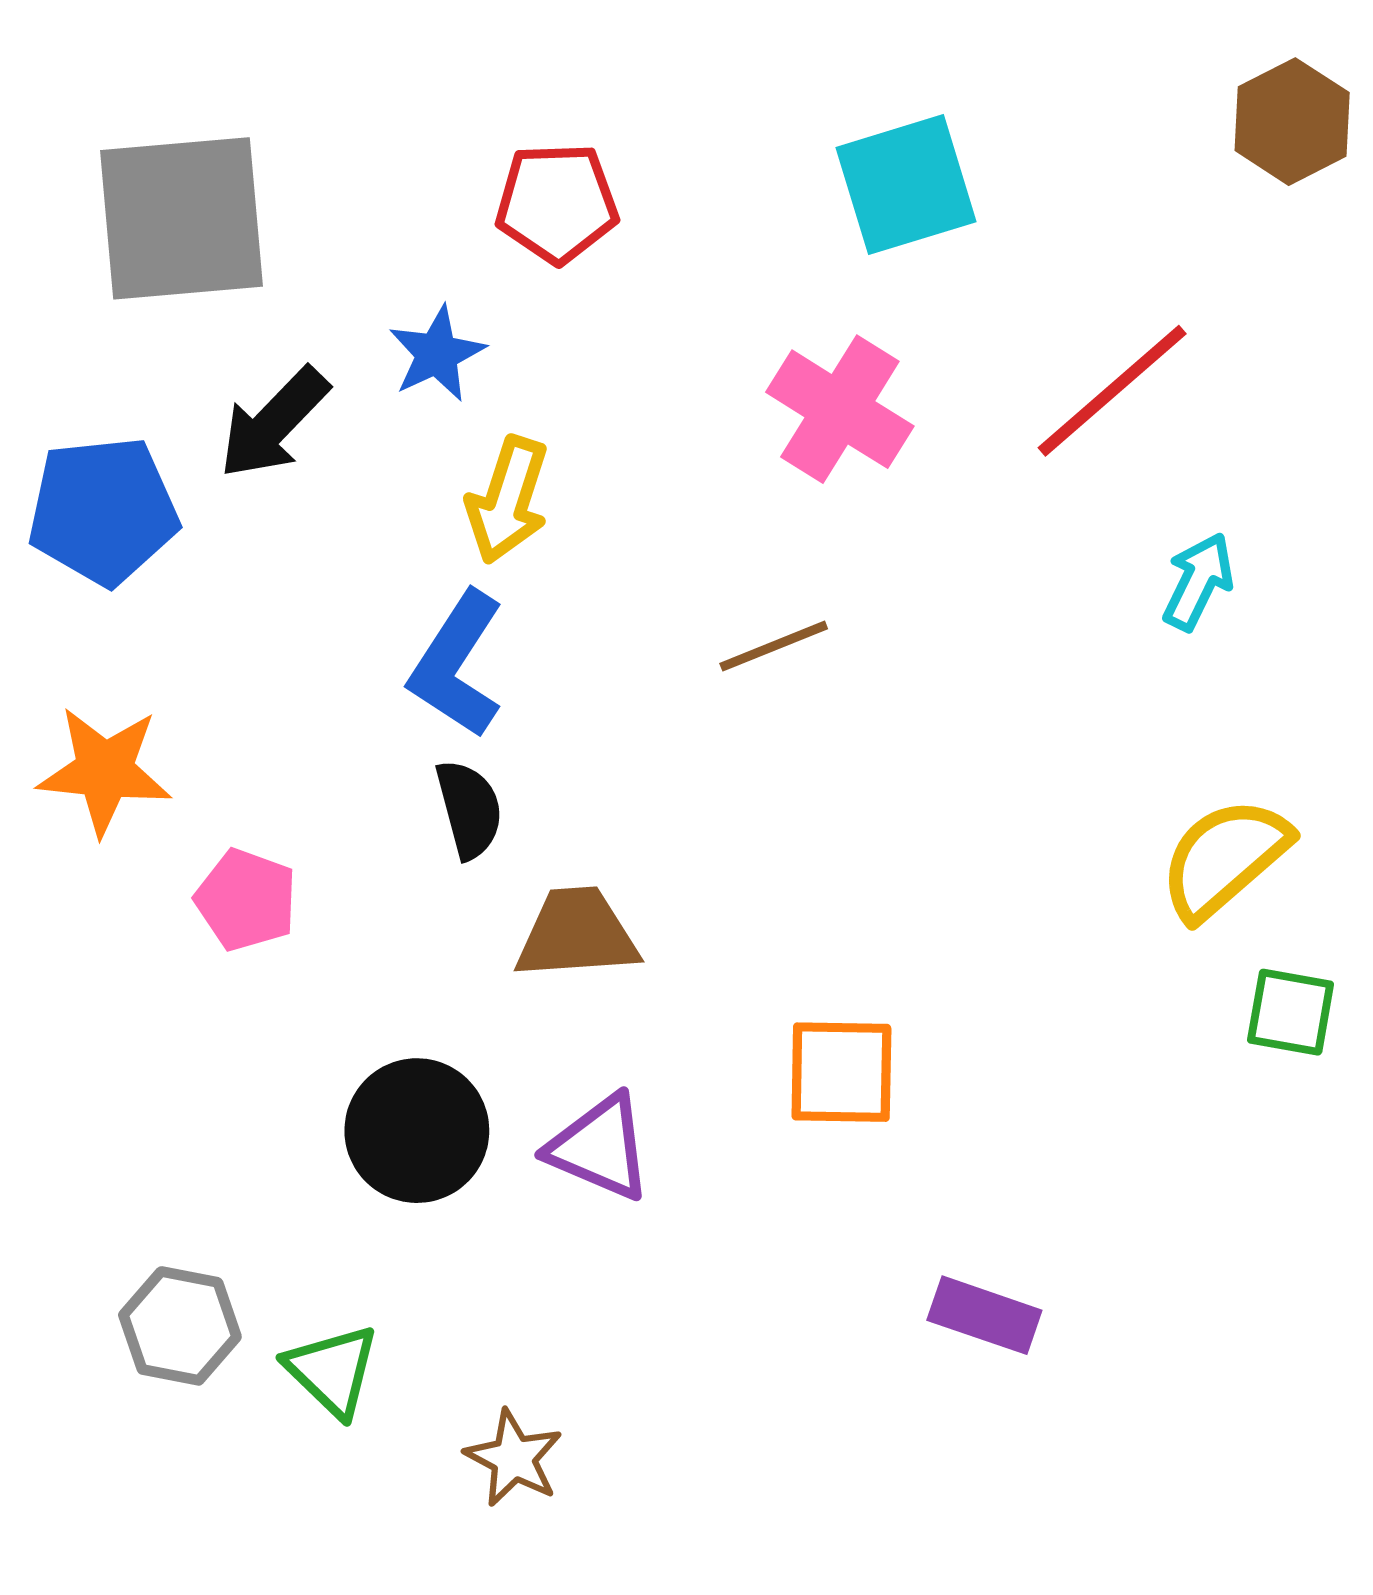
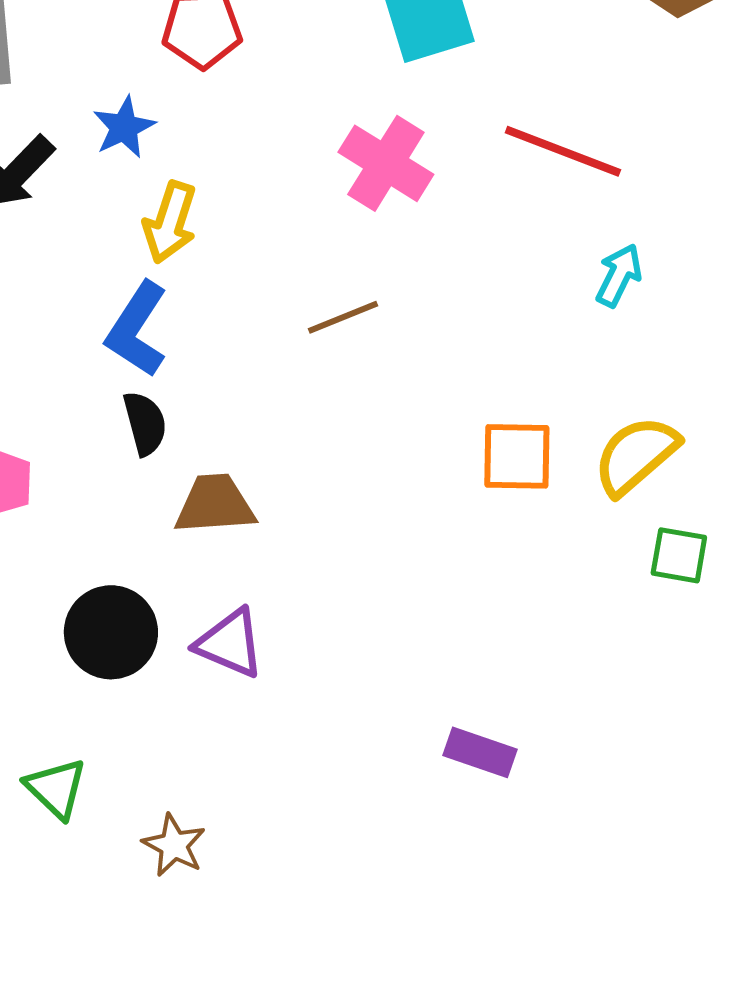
red line: (1112, 391) -> (563, 151), turned 62
orange square: (841, 1072) -> (517, 456), moved

